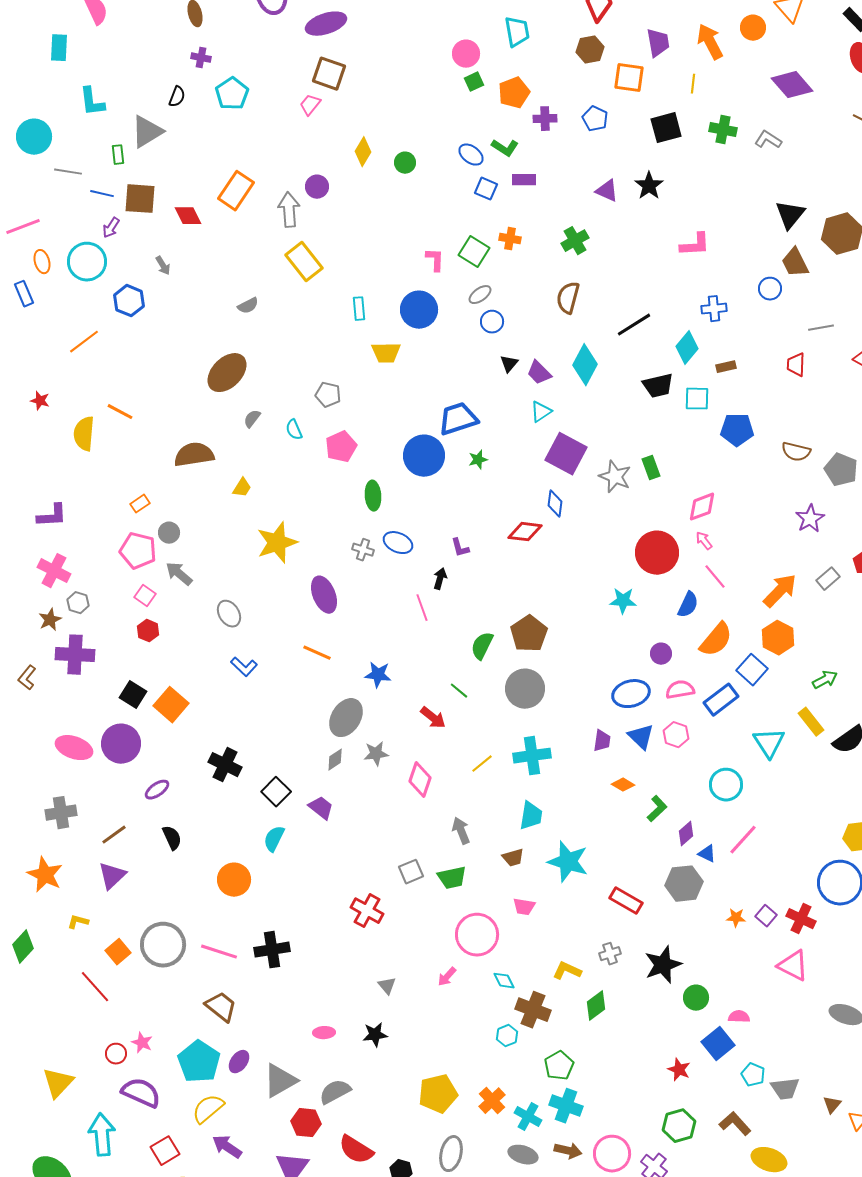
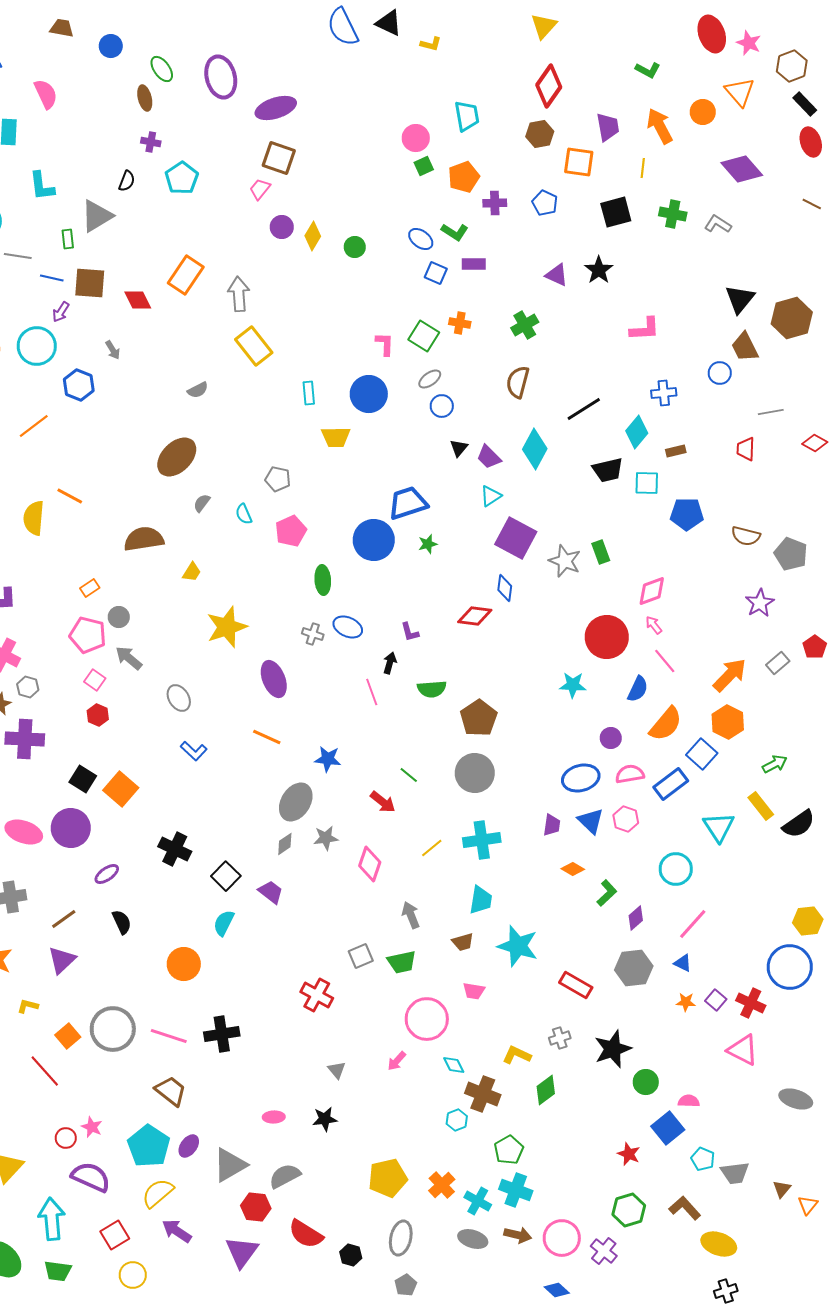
purple circle: (317, 187) -> (282, 227), moved
green semicircle: (482, 646) -> (432, 689), moved, turned -120
blue triangle: (707, 854) -> (683, 963), moved

